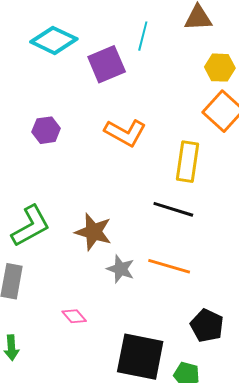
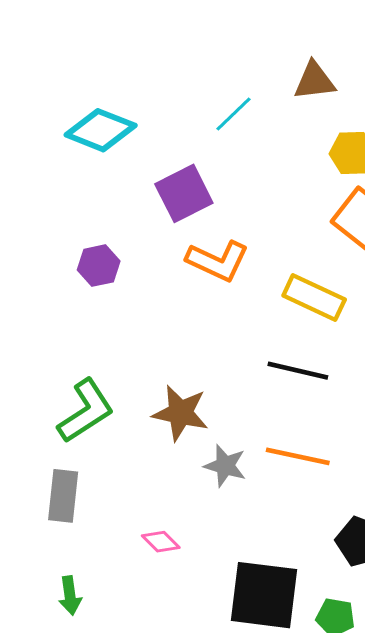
cyan line: (143, 36) -> (234, 114), turned 36
purple square: (107, 64) -> (184, 193), moved
yellow rectangle: (188, 162) -> (314, 298), turned -69

